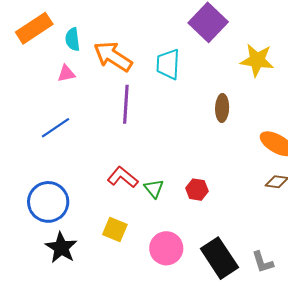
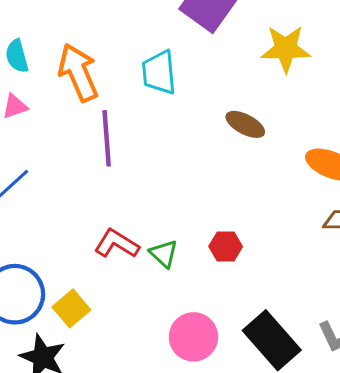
orange arrow: (113, 56) -> (78, 72), turned 42
brown ellipse: (222, 108) -> (245, 124), turned -56
yellow square: (115, 229) -> (71, 308), moved, turned 35

